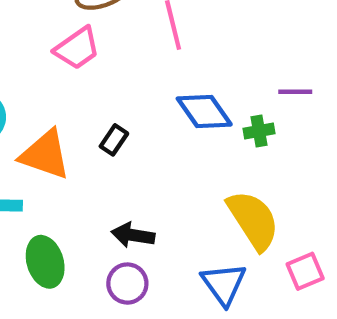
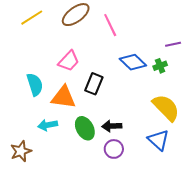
pink trapezoid: (77, 48) -> (69, 61), moved
black rectangle: (114, 140) -> (94, 84), size x1.5
green ellipse: (45, 262) -> (85, 128), moved

